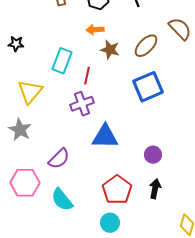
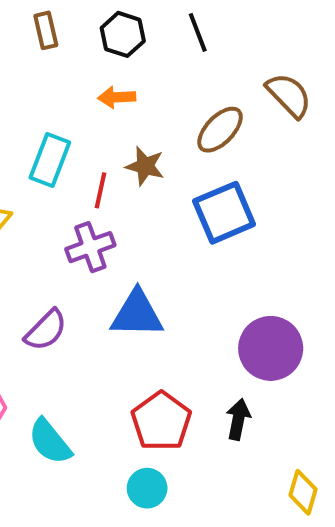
brown star: (110, 50) -> (145, 166), moved
purple circle: (153, 155) -> (271, 348), moved, size x1.8
purple semicircle: (59, 159) -> (46, 330), moved

